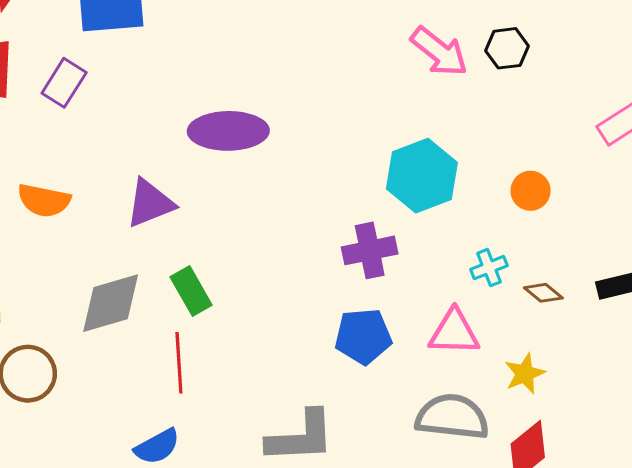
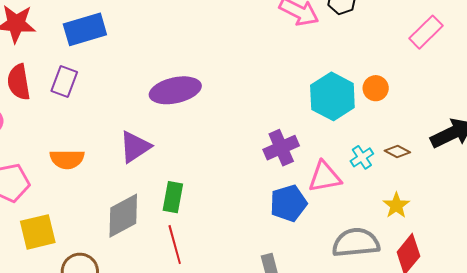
cyan hexagon: (422, 176) -> (332, 96), moved
cyan cross: (489, 268) -> (362, 157), moved
green rectangle: (191, 291) -> (173, 197), turned 52
pink triangle: (454, 332) -> (325, 177), moved

